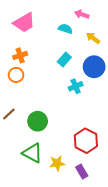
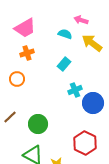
yellow arrow: (93, 38) -> (92, 43), size x1.5
orange cross: (20, 55) -> (27, 53), moved
blue circle: (94, 67) -> (93, 103), moved

